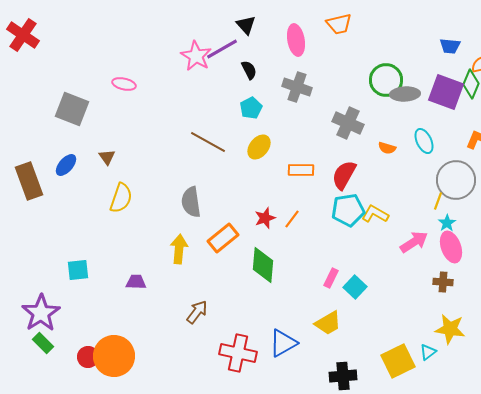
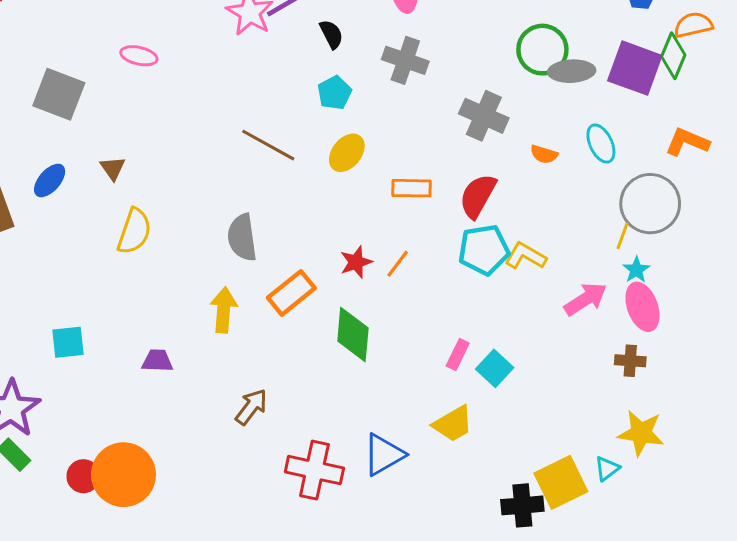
black cross: (343, 376) -> (522, 505), moved

